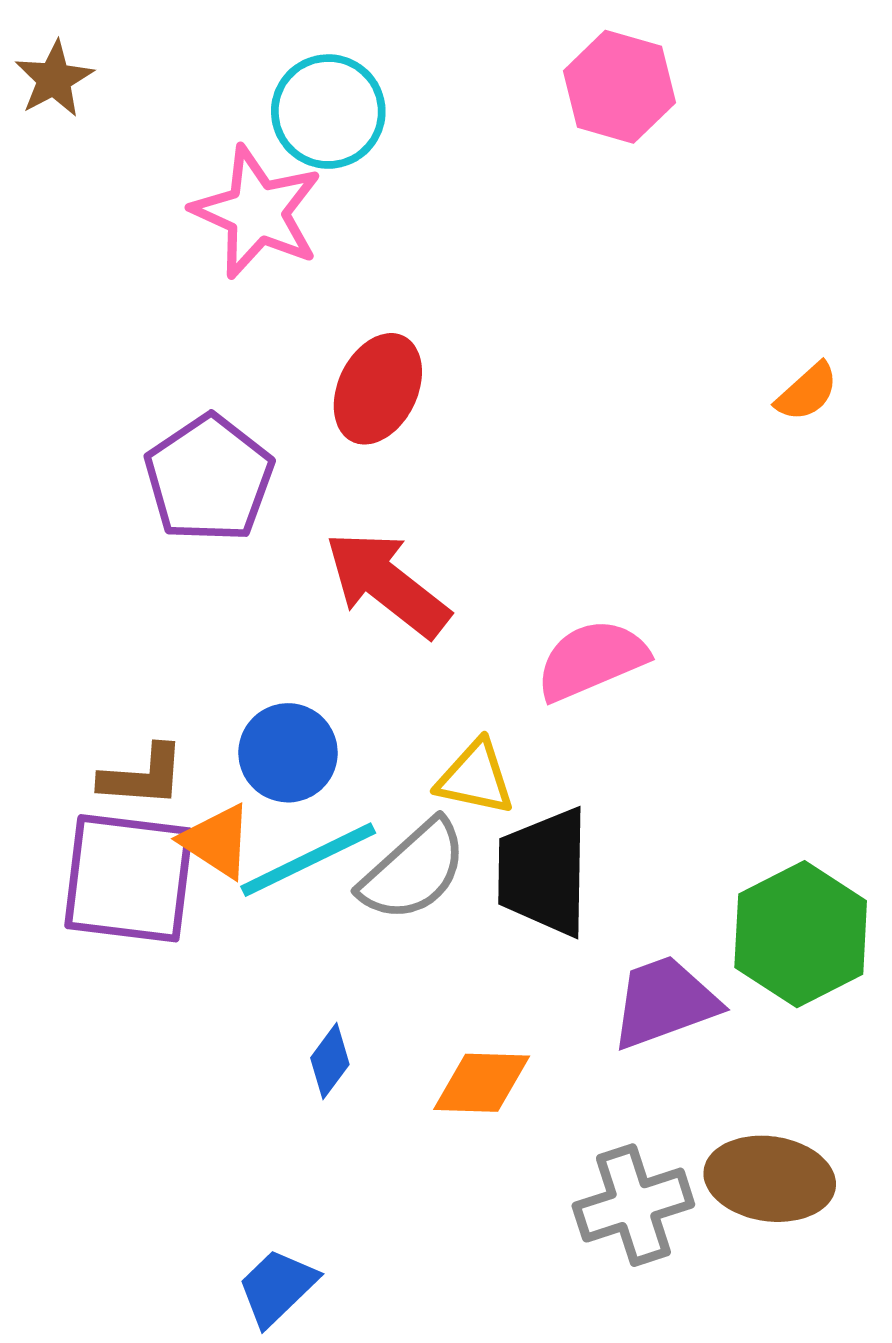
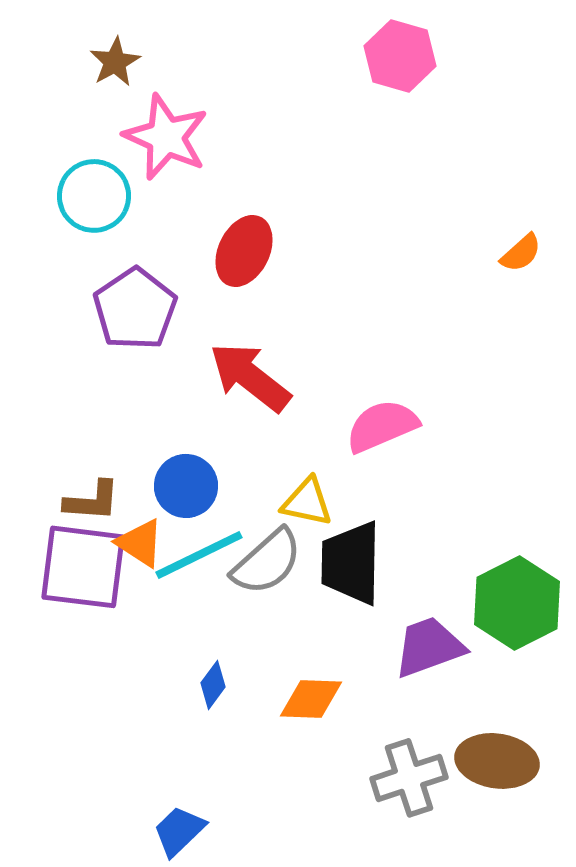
brown star: (54, 79) -> (115, 62), moved
cyan circle: (328, 112) -> (94, 196), moved

